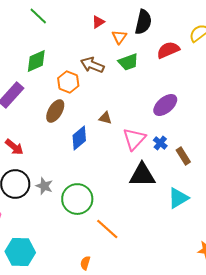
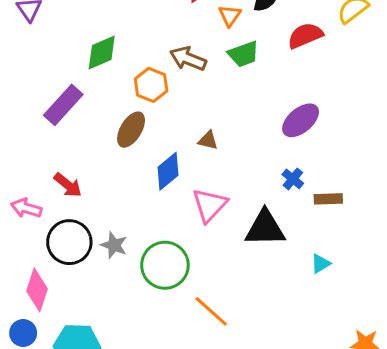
pink triangle: (134, 139) -> (210, 205), moved
brown rectangle: (183, 156) -> (328, 199), turned -60
cyan triangle: (178, 198) -> (321, 264), size x0.6

